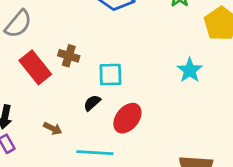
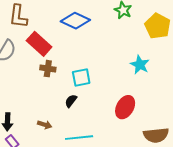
red rectangle: (35, 67) -> (39, 44), moved
red ellipse: (127, 118) -> (125, 107), moved

